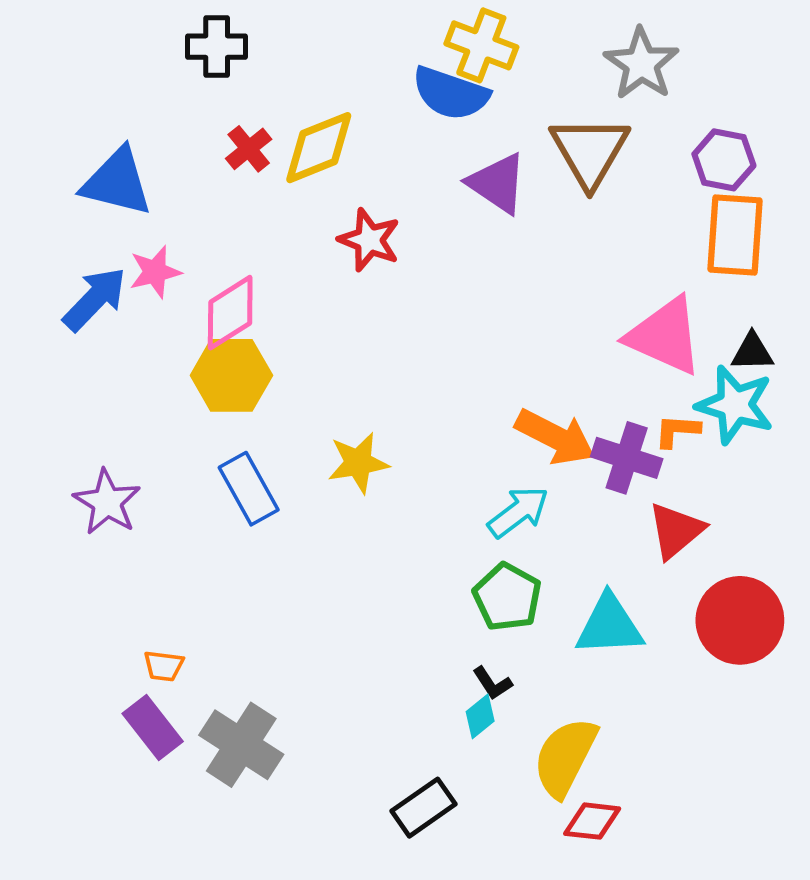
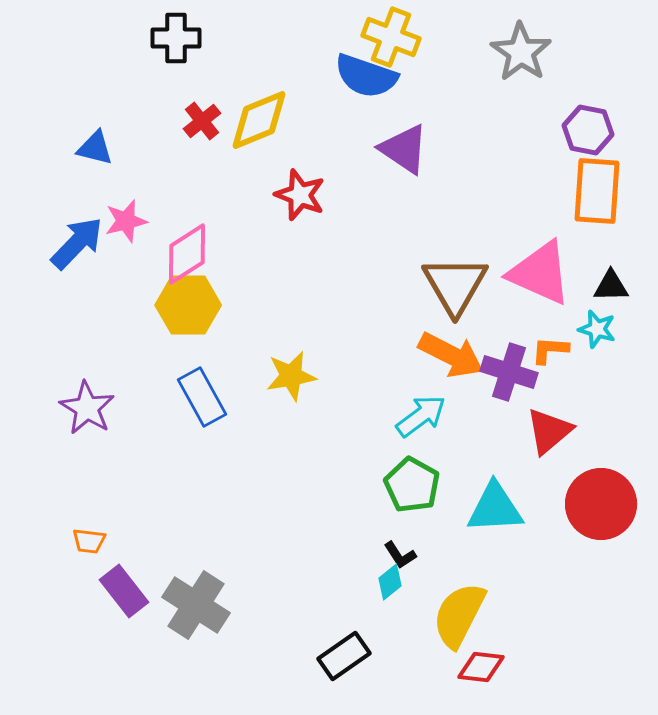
brown triangle: (590, 151) -> (455, 285), moved
blue triangle: (117, 182) -> (95, 148), size x0.6
cyan star: (735, 405) -> (597, 329), size x0.6
orange trapezoid: (164, 666) -> (89, 541), moved

